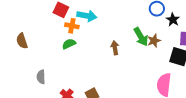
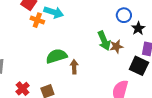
green semicircle: (69, 44) -> (56, 56), moved, size x1.5
brown arrow: (115, 48) -> (74, 67), moved

